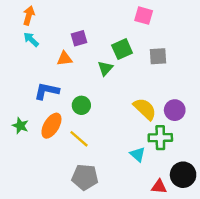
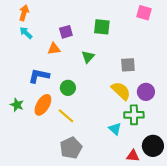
pink square: (144, 16) -> (144, 13), moved
green square: (122, 49) -> (102, 27), moved, turned 30
gray square: (158, 56) -> (128, 65), moved
gray pentagon: (85, 177) -> (71, 148), turned -30

